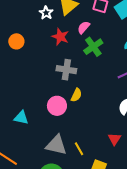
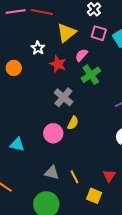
white star: (46, 13) -> (38, 48), moved
gray cross: (66, 70) -> (63, 97), turned 30
red triangle: (114, 139) -> (109, 176), moved
gray triangle: (56, 145) -> (52, 173), size x0.7

